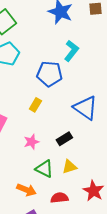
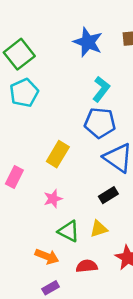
blue pentagon: (49, 74) -> (100, 123), moved
yellow rectangle: (35, 105) -> (58, 154), size x1.5
black rectangle: (64, 139) -> (108, 195), moved

